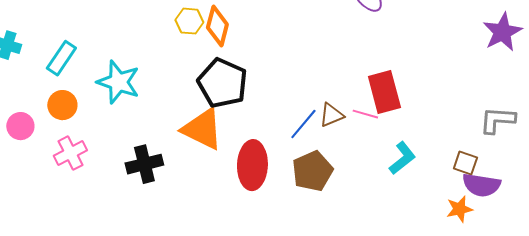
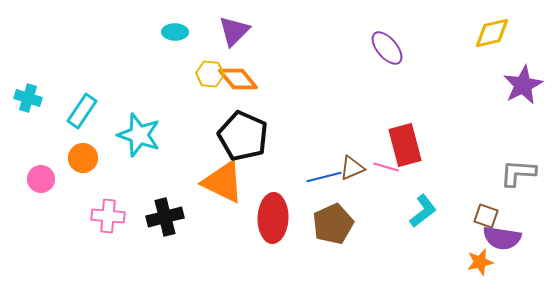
orange diamond: (217, 26) -> (238, 79), turned -54
blue line: (303, 124) -> (324, 177), turned 36
pink cross: (70, 153) -> (108, 216), moved, turned 32

